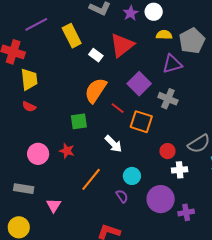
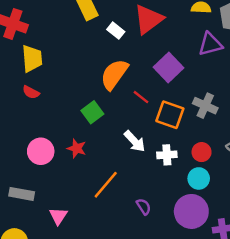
gray cross: (168, 99) -> (205, 106), moved
green square: (79, 121) -> (92, 112), turned -30
white cross: (180, 170) -> (167, 155), moved
cyan circle: (132, 176) -> (199, 178), moved

